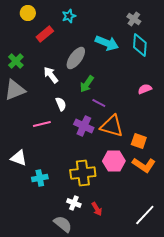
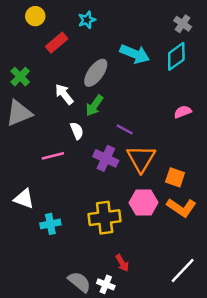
gray cross: (134, 19) -> (183, 24), moved
cyan diamond: (140, 45) -> (176, 56), turned 50
green arrow: (87, 84) -> (94, 106), moved
orange triangle: (112, 126) -> (141, 158), turned 45
white cross: (74, 203) -> (106, 284), moved

